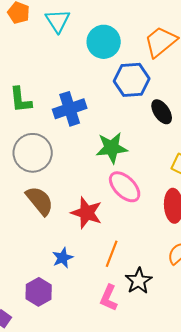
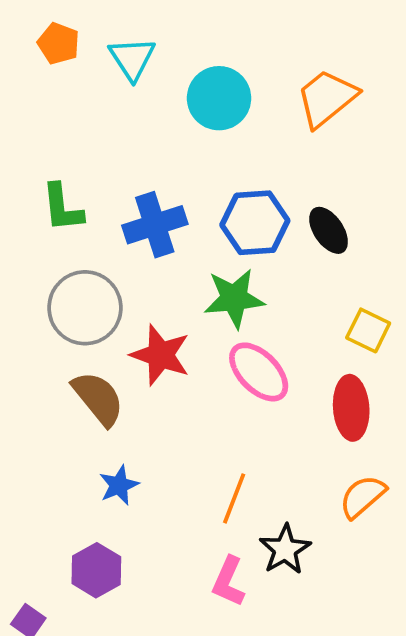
blue hexagon: (132, 80) -> (255, 223), moved
red star: (87, 213) -> (160, 355), moved
blue star: (63, 258) -> (119, 485), moved

